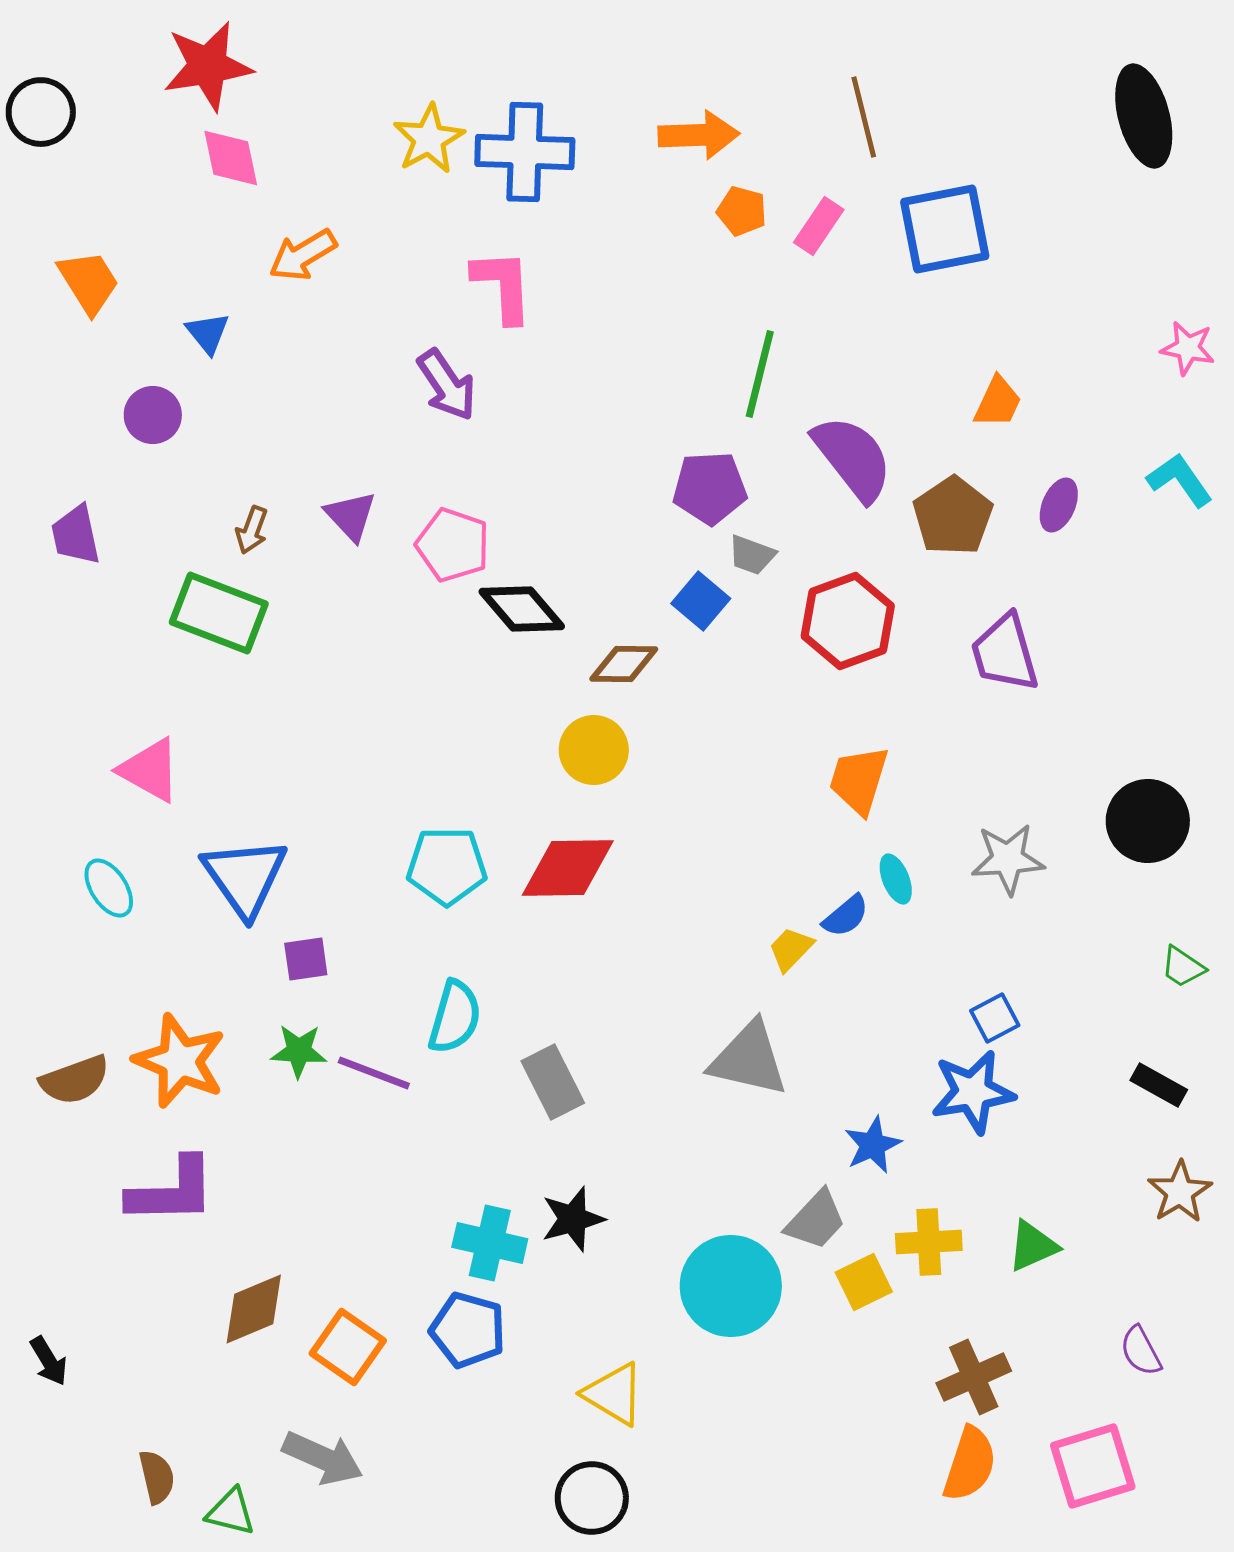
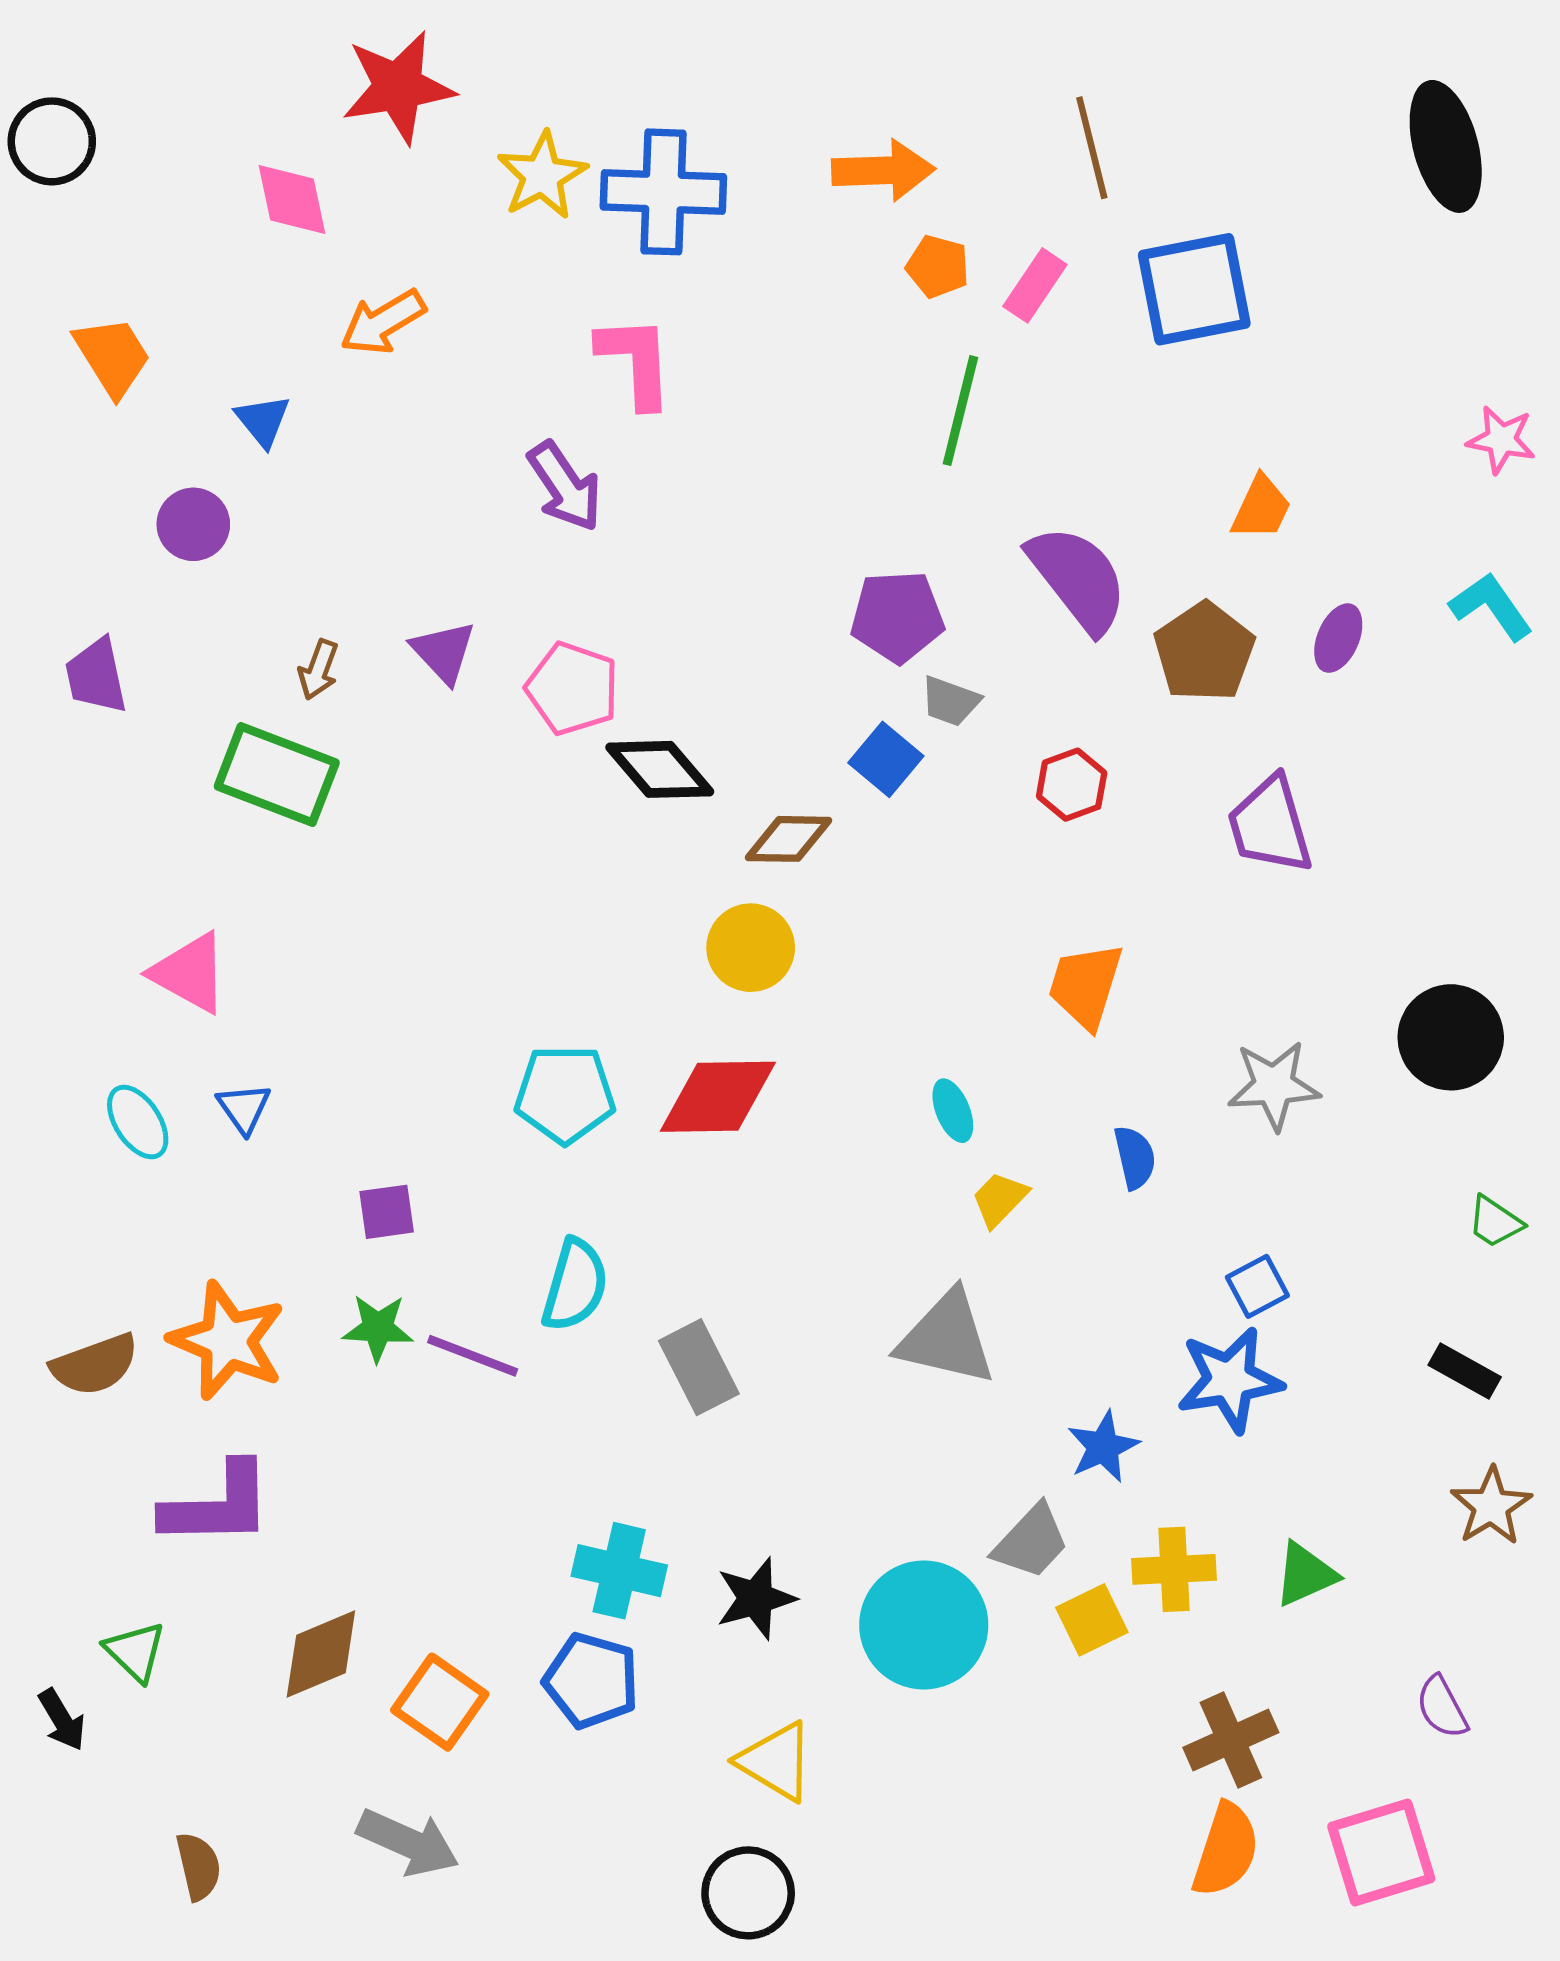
red star: (208, 66) -> (398, 87), moved
green line: (760, 374) -> (960, 411), moved
red hexagon: (848, 621) -> (1072, 785), size x0.6
blue triangle: (245, 877) -> (244, 1108), moved, size x0.5
cyan ellipse: (896, 879) -> (953, 1111), moved
blue semicircle: (846, 916) -> (1135, 1157), moved, turned -63
black star: (573, 1219) -> (756, 1598), moved
green triangle: (231, 1512) -> (135, 1652), moved, turned 30

